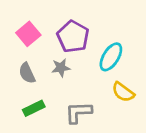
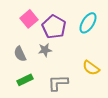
pink square: (28, 34) -> (29, 19), moved
cyan ellipse: (111, 57) -> (88, 23), moved

